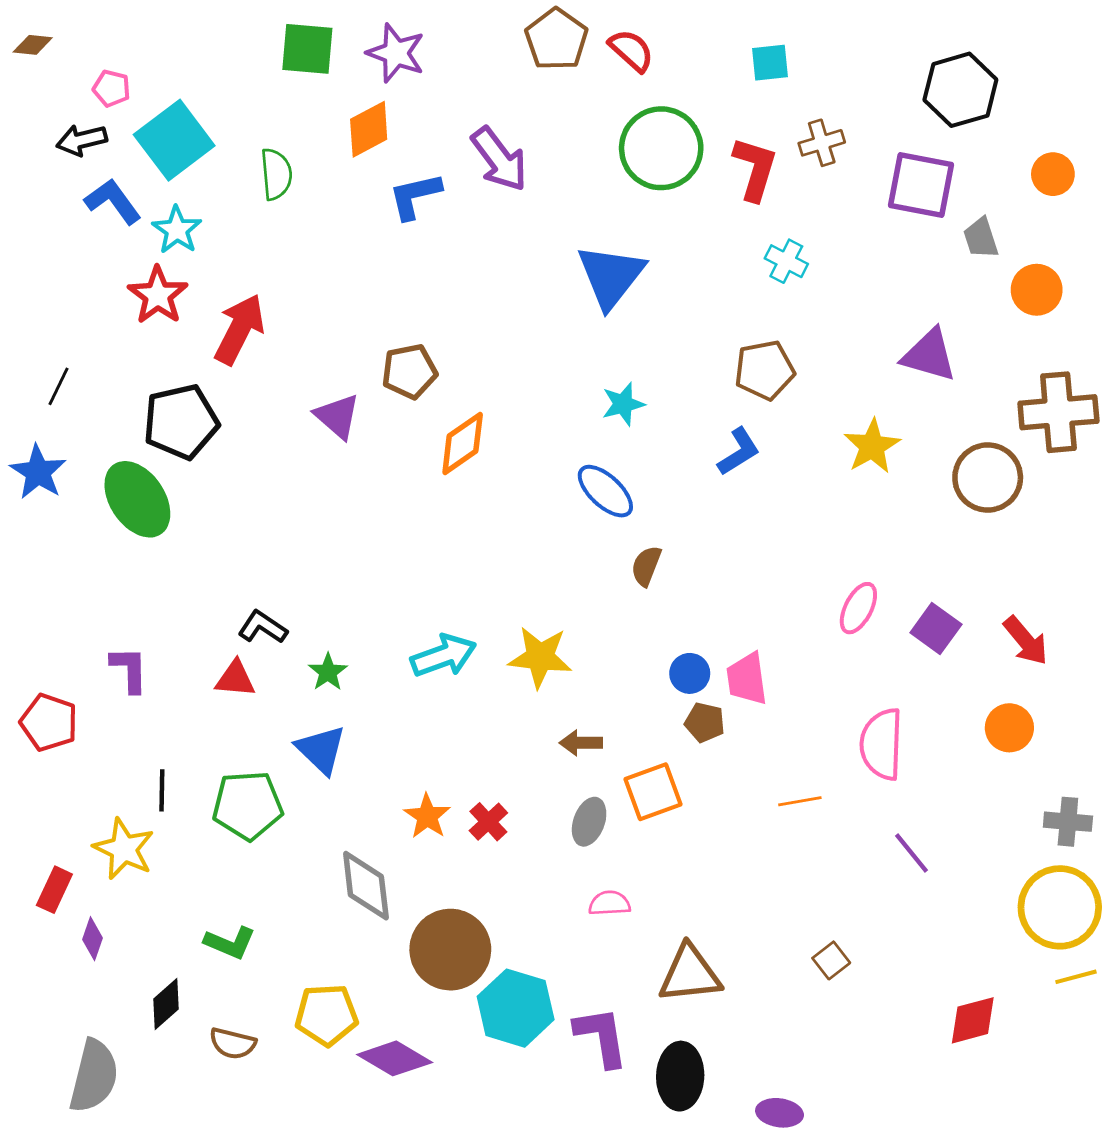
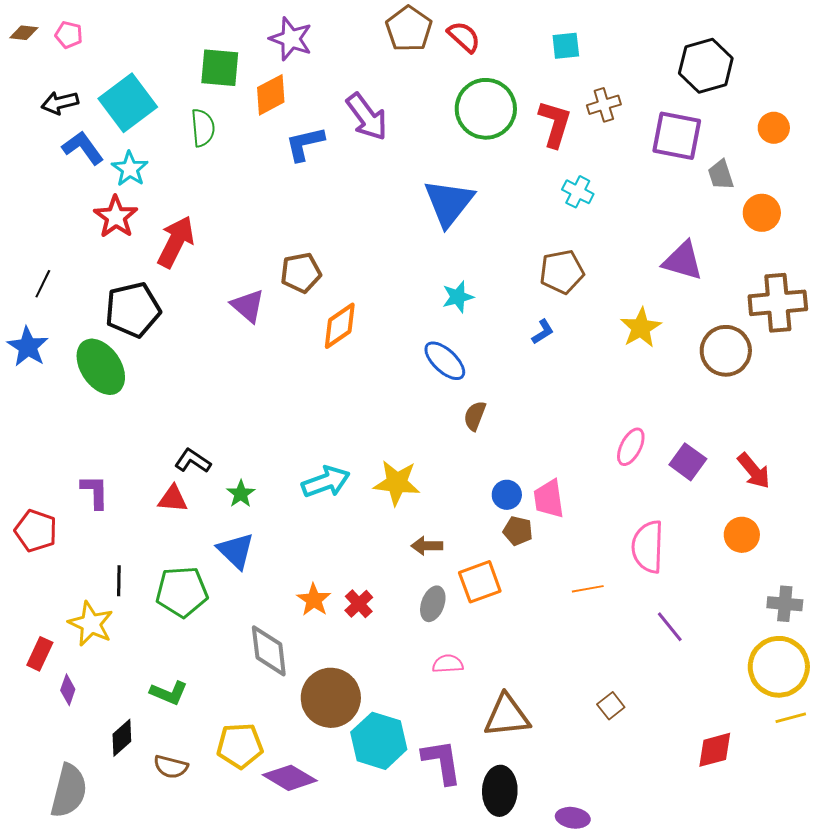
green square: (307, 49) -> (220, 68), moved
pink pentagon: (112, 88) -> (69, 35), moved
blue L-shape: (739, 452) -> (543, 332), size x0.7

